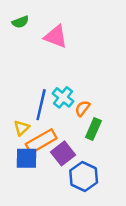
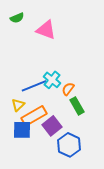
blue line: (41, 105) -> (34, 86), turned 55
green rectangle: (93, 129) -> (77, 106), turned -54

